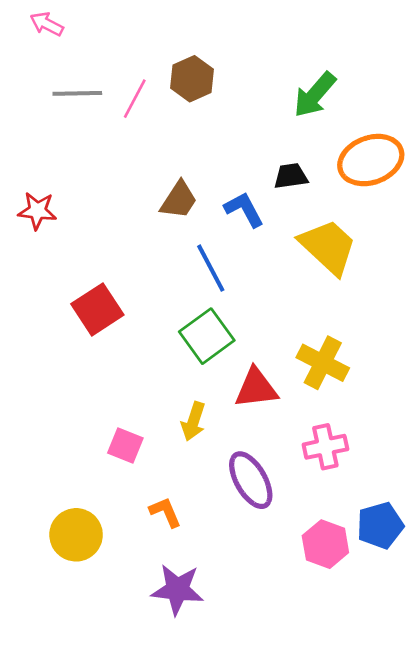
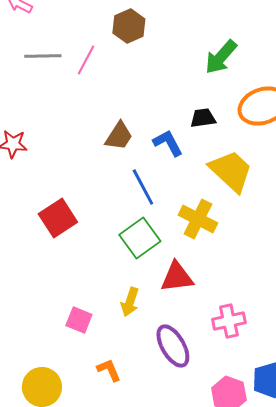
brown hexagon: (192, 79) -> (129, 26), moved
yellow cross: (323, 363) -> (198, 219), moved

